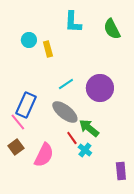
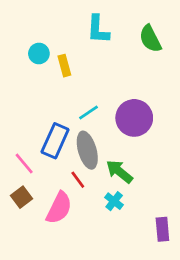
blue rectangle: (26, 105) -> (55, 141), moved
gray ellipse: (65, 112) -> (87, 150), turned 36
red line: (72, 138) -> (78, 180), moved

